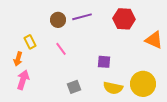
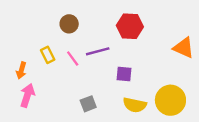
purple line: (82, 17) -> (98, 51), moved
red hexagon: (124, 19) -> (130, 26), moved
yellow rectangle: (30, 42) -> (48, 55), moved

